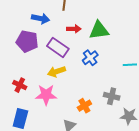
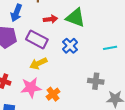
blue arrow: (41, 18) -> (16, 13), turned 108
green triangle: (99, 30) -> (75, 18), turned 35
orange cross: (84, 106) -> (53, 94), moved

